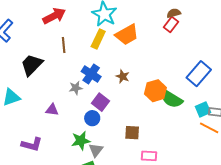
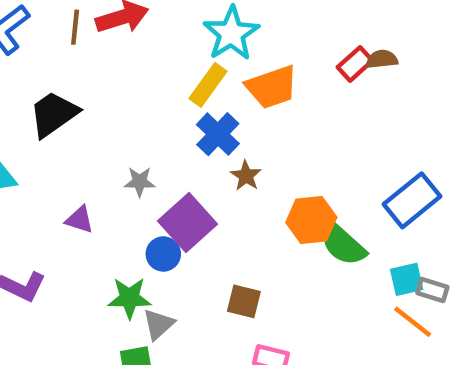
red rectangle: (171, 25) -> (355, 64), moved
brown line: (64, 45) -> (75, 27), moved
blue cross: (91, 74) -> (218, 134), moved
purple square: (100, 102) -> (188, 223), size x1.4

